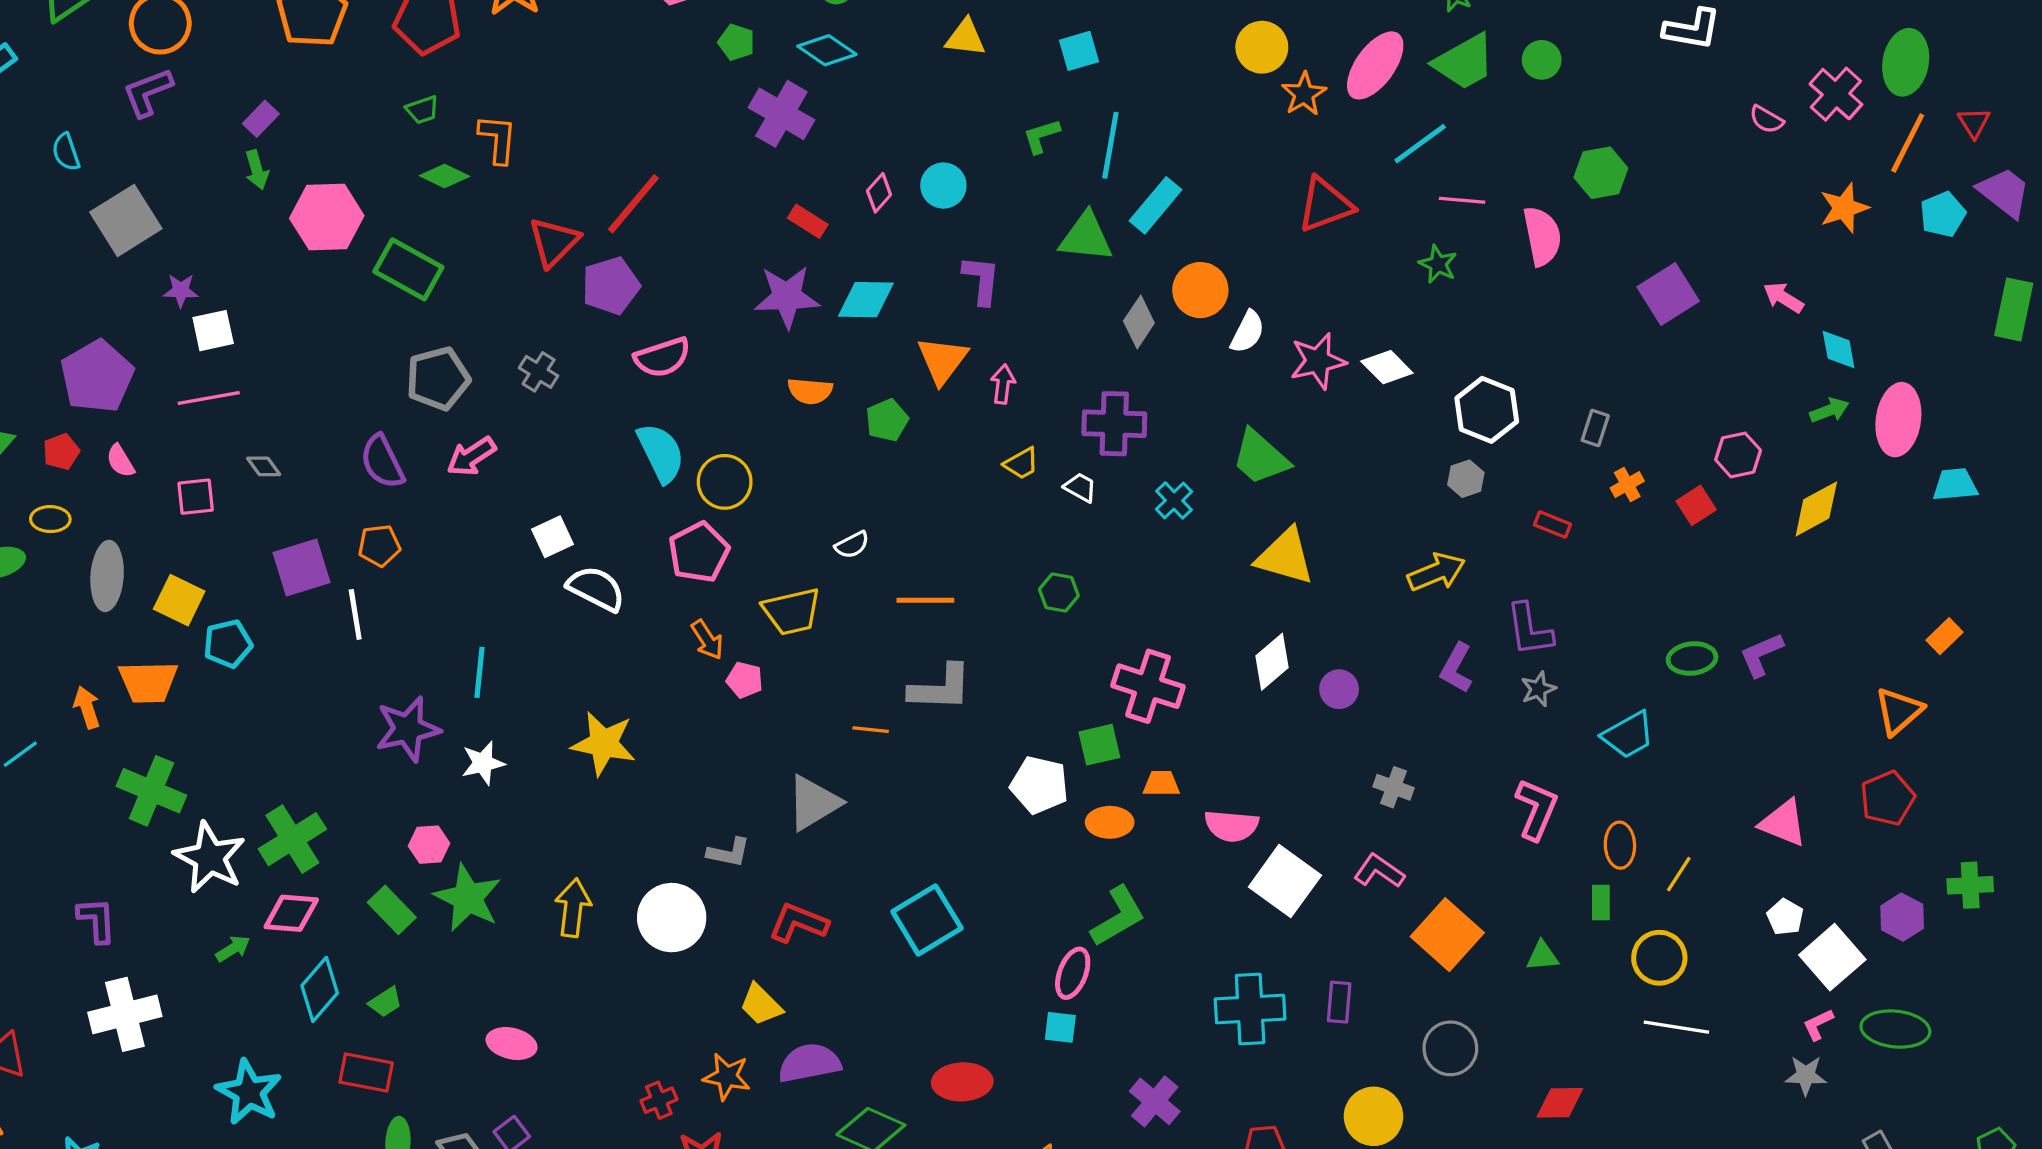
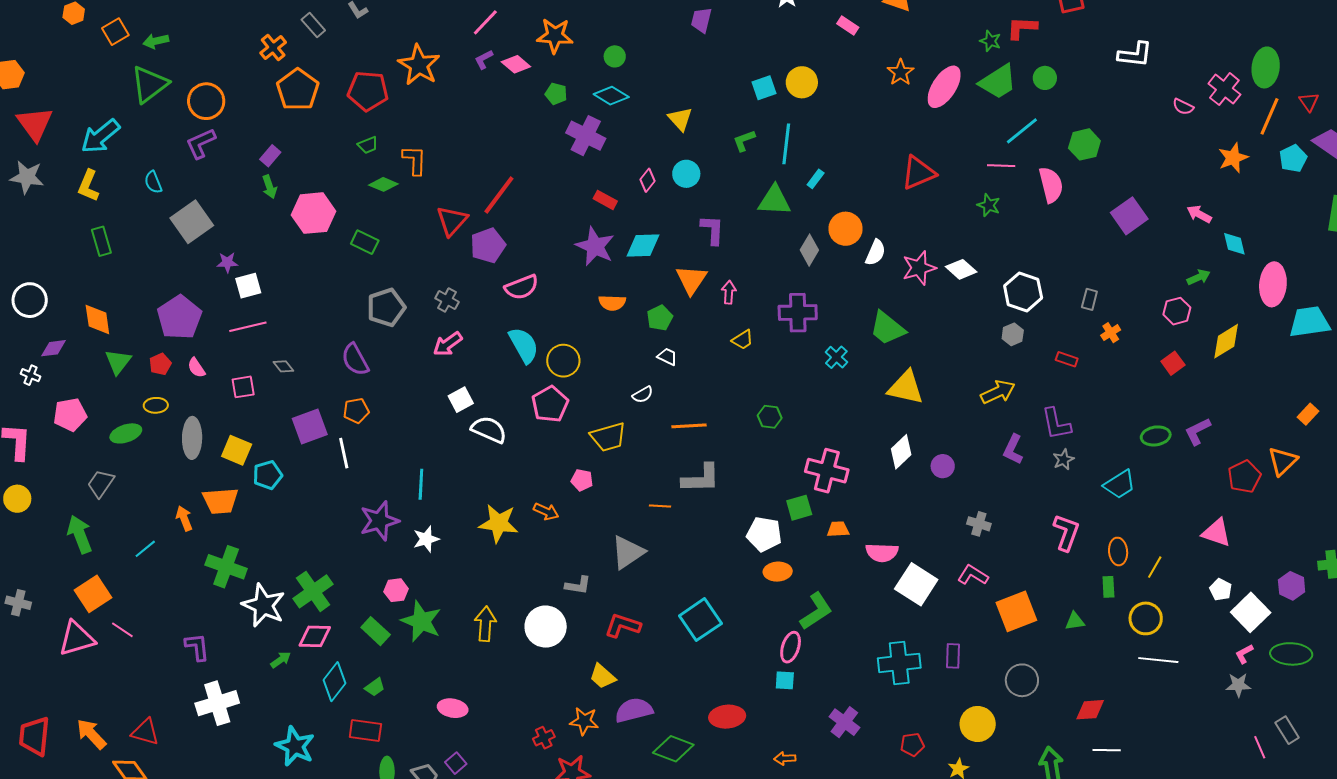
yellow triangle: (965, 38) -> (680, 119), moved, turned 44
yellow circle: (1262, 47) -> (802, 82), moved
orange star: (1304, 94) -> (901, 72), moved
cyan line: (1420, 144) -> (1022, 131), moved
cyan rectangle: (1156, 205) -> (816, 179), size x0.6
green rectangle: (408, 269) -> (365, 242), size x0.7
purple star: (787, 297) -> (595, 246), turned 30
green arrow: (1829, 410) -> (1199, 277), moved
pink arrow: (471, 456) -> (448, 344), moved
cyan trapezoid: (1955, 485) -> (1309, 322), size x1.5
white trapezoid: (1080, 487) -> (667, 357), moved
red square: (1696, 505) -> (1173, 363), moved
orange arrow: (707, 640) -> (546, 511), moved, turned -30
red pentagon: (1888, 798) -> (1244, 477), moved
orange ellipse: (1110, 822) -> (778, 572), moved
orange square: (1447, 935) -> (1016, 611), turned 30

